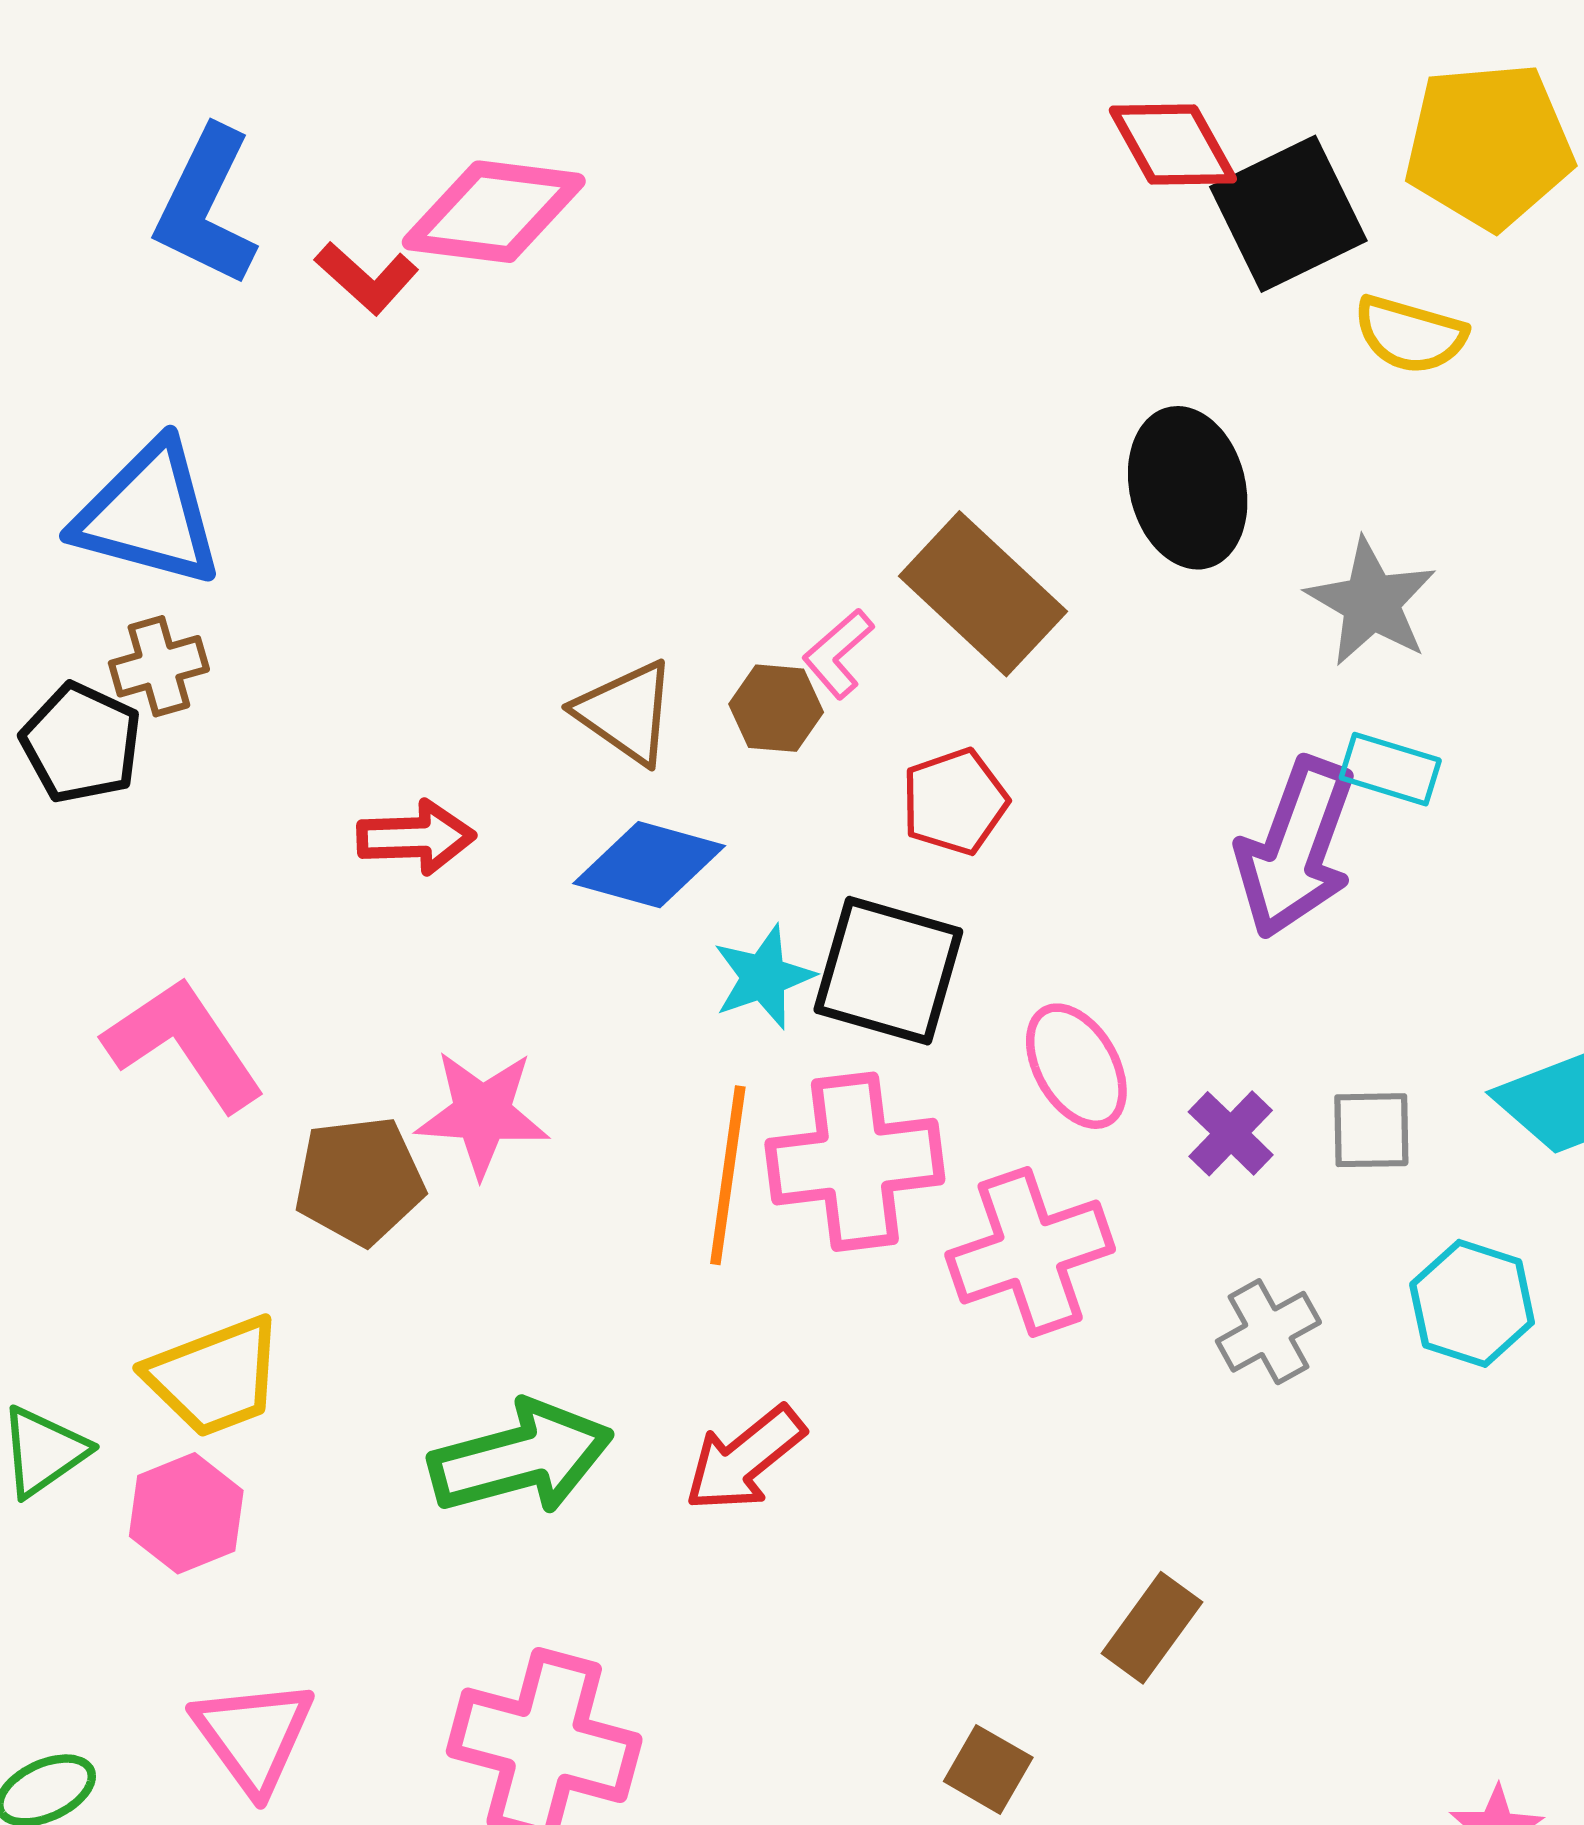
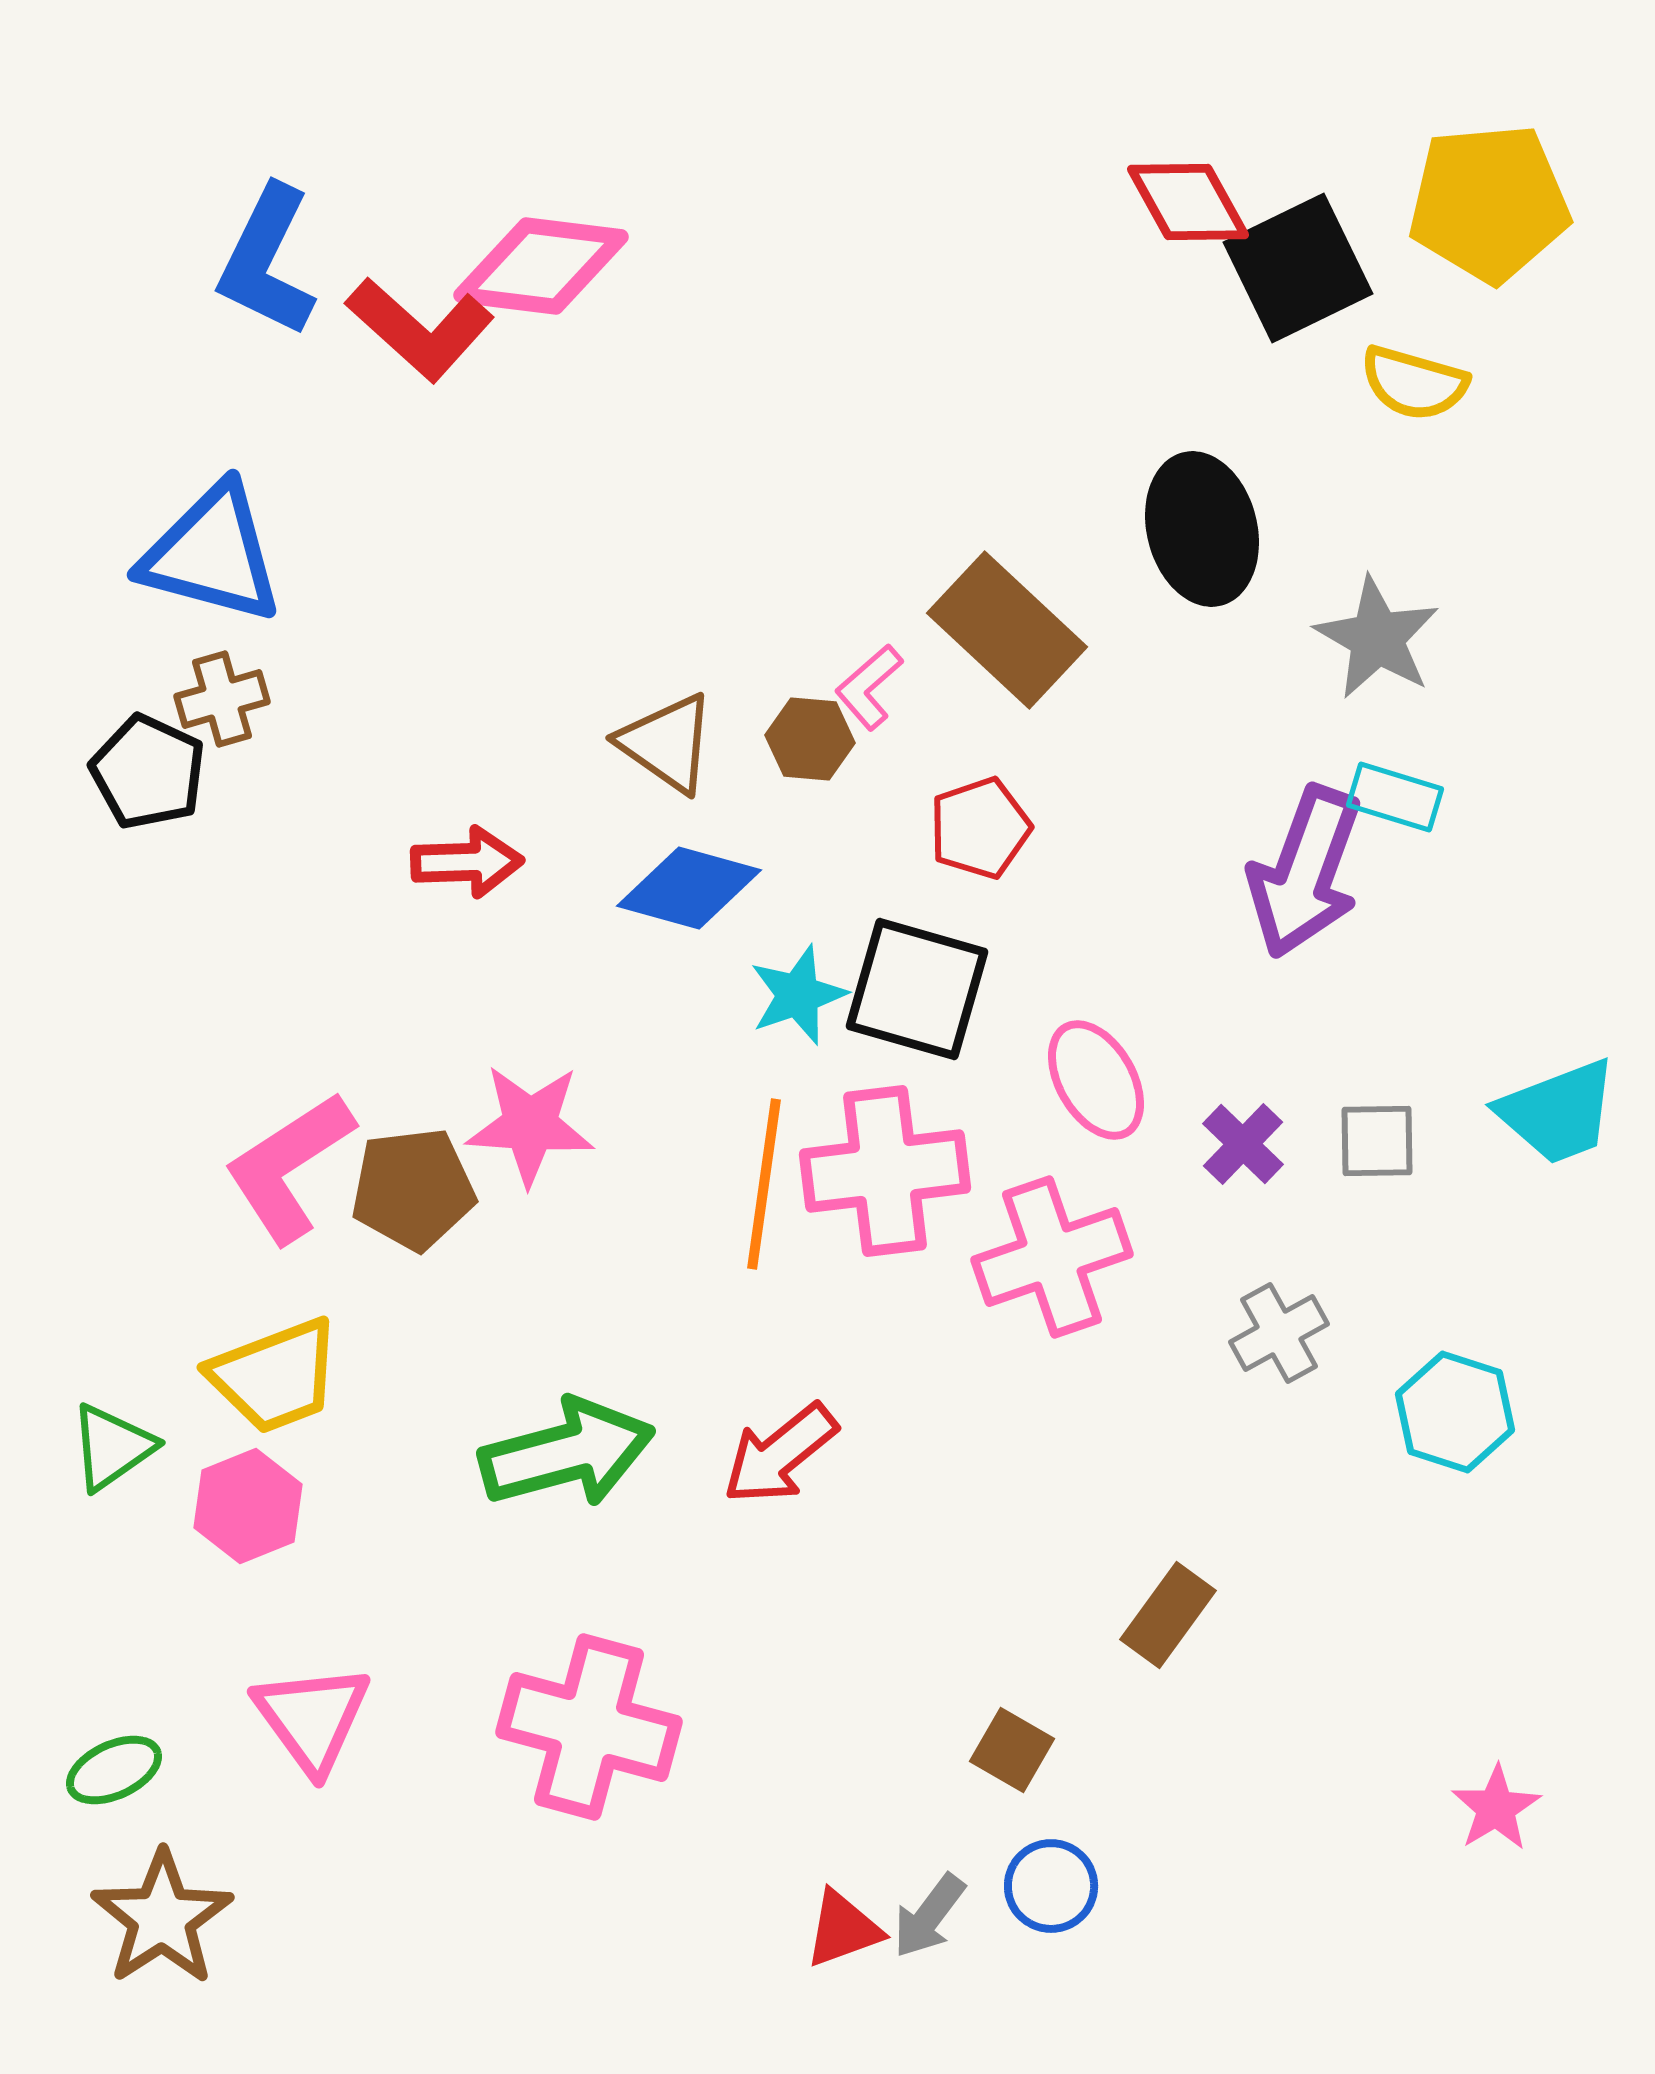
red L-shape: (367, 278) -> (420, 329), size x1.5
pink L-shape: (184, 1044) -> (289, 1167), moved, turned -89
cyan hexagon: (1472, 1303) -> (1455, 1412), moved

